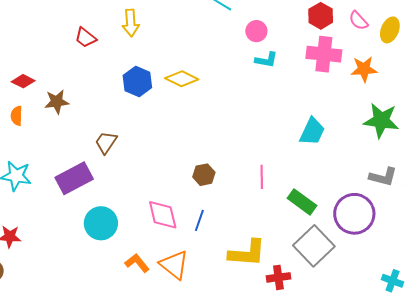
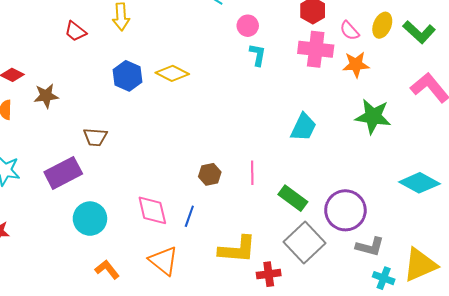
pink semicircle: (358, 21) -> (349, 31), moved
cyan L-shape: (266, 60) -> (258, 55), turned -90
brown trapezoid: (106, 142) -> (95, 137), turned -120
brown hexagon: (204, 175) -> (210, 174), moved
gray L-shape: (383, 177) -> (370, 247), moved
orange L-shape: (137, 263) -> (107, 269), moved

